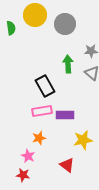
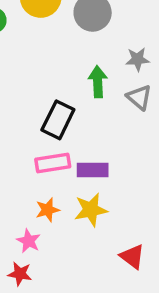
black rectangle: (45, 86) -> (58, 120), turned 55
yellow star: (83, 140) -> (91, 210), moved
red triangle: (67, 165) -> (132, 256), moved

